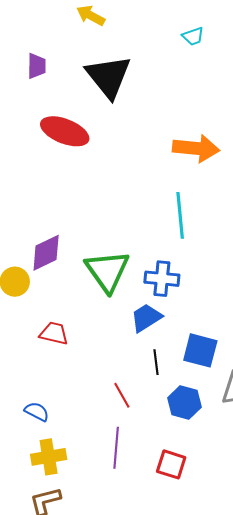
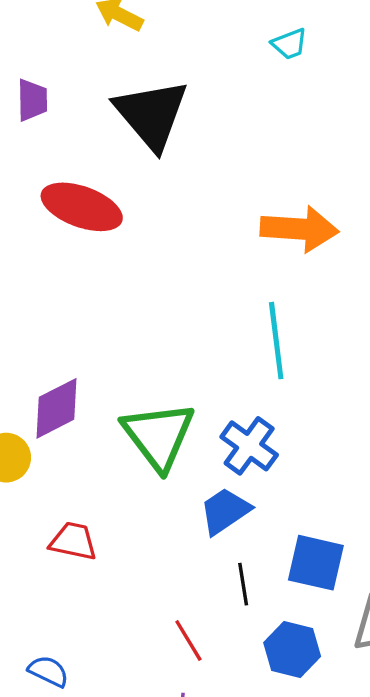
blue cross: (162, 279) -> (249, 446), turned 32

